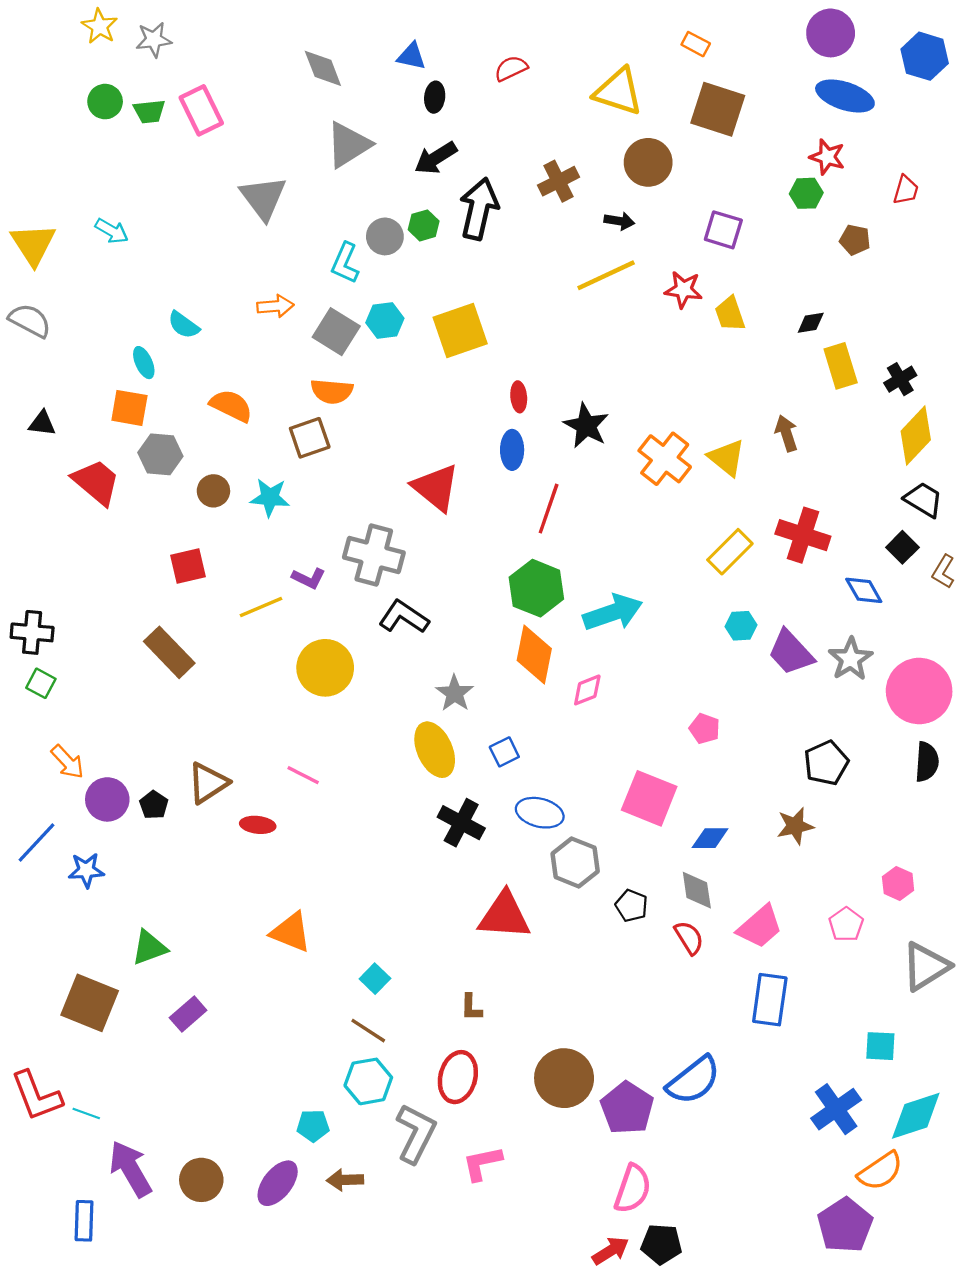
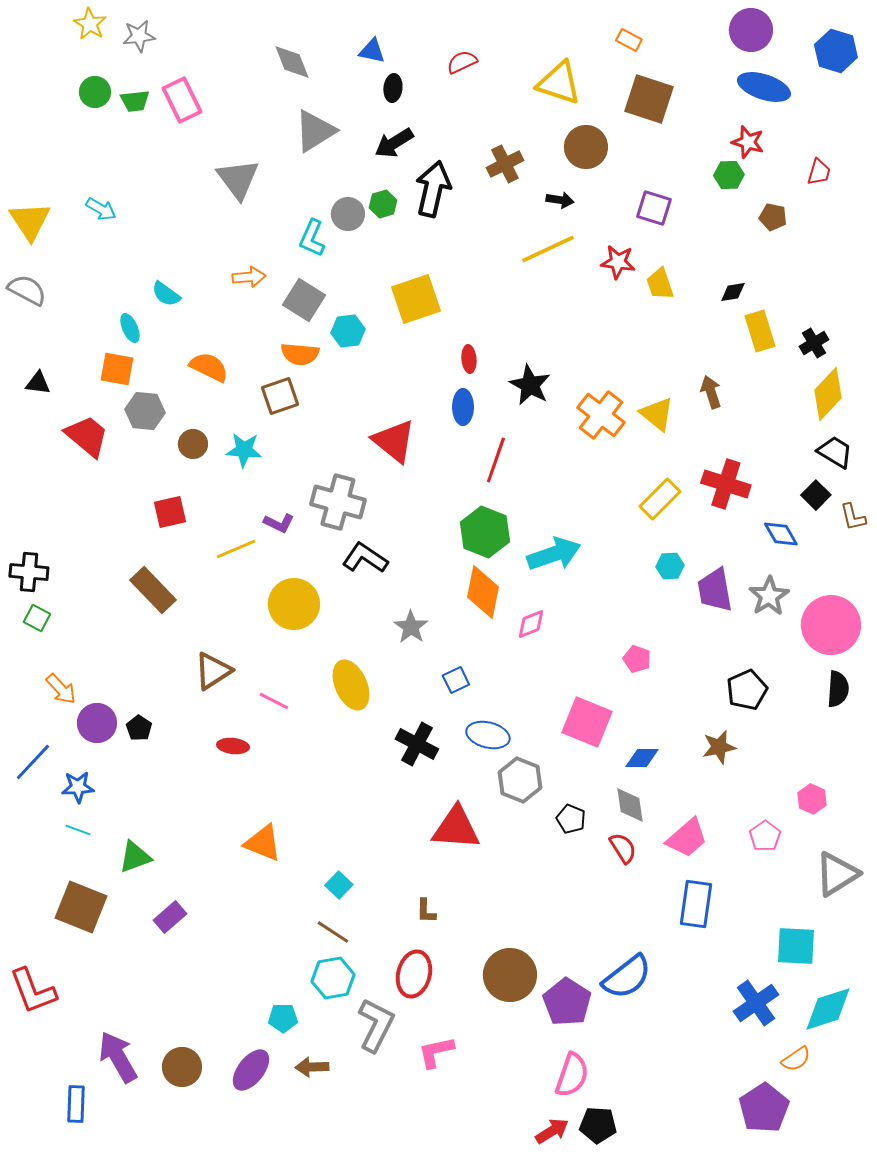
cyan hexagon: (385, 321) -> (348, 331), moved
brown L-shape: (943, 572) -> (853, 517), turned -44
purple trapezoid: (791, 652) -> (715, 590), turned 33
yellow ellipse: (435, 750) -> (351, 685), moved
brown triangle: (208, 783) -> (213, 671), moved
cyan square: (880, 1046) -> (796, 946), size x1.4
cyan line: (86, 1114) -> (78, 830), moved
orange semicircle: (880, 1171) -> (796, 1059), size x0.7

